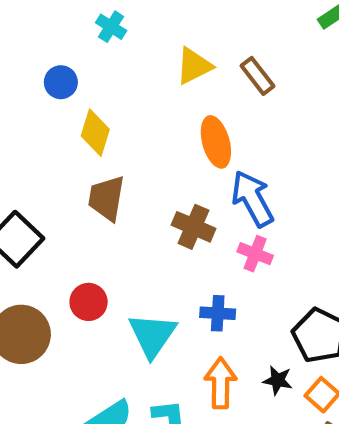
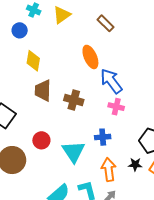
yellow triangle: (194, 66) -> (62, 15), moved
blue circle: (61, 82) -> (20, 30), moved
brown cross: (194, 227) -> (74, 100), moved

